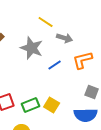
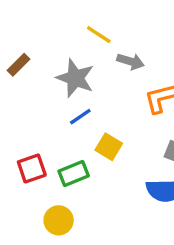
blue line: (55, 65) -> (80, 117), moved
yellow square: (52, 105) -> (109, 147), moved

